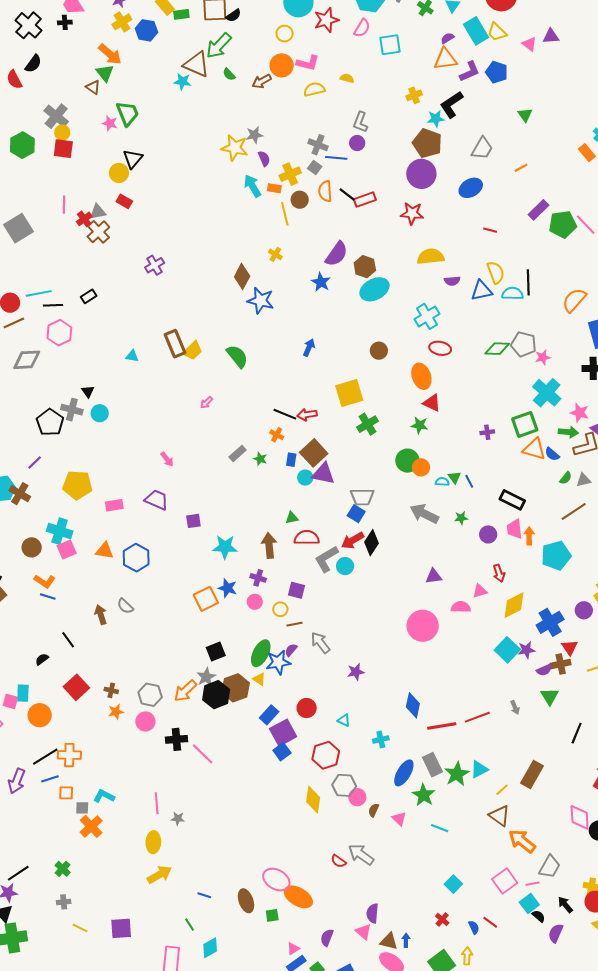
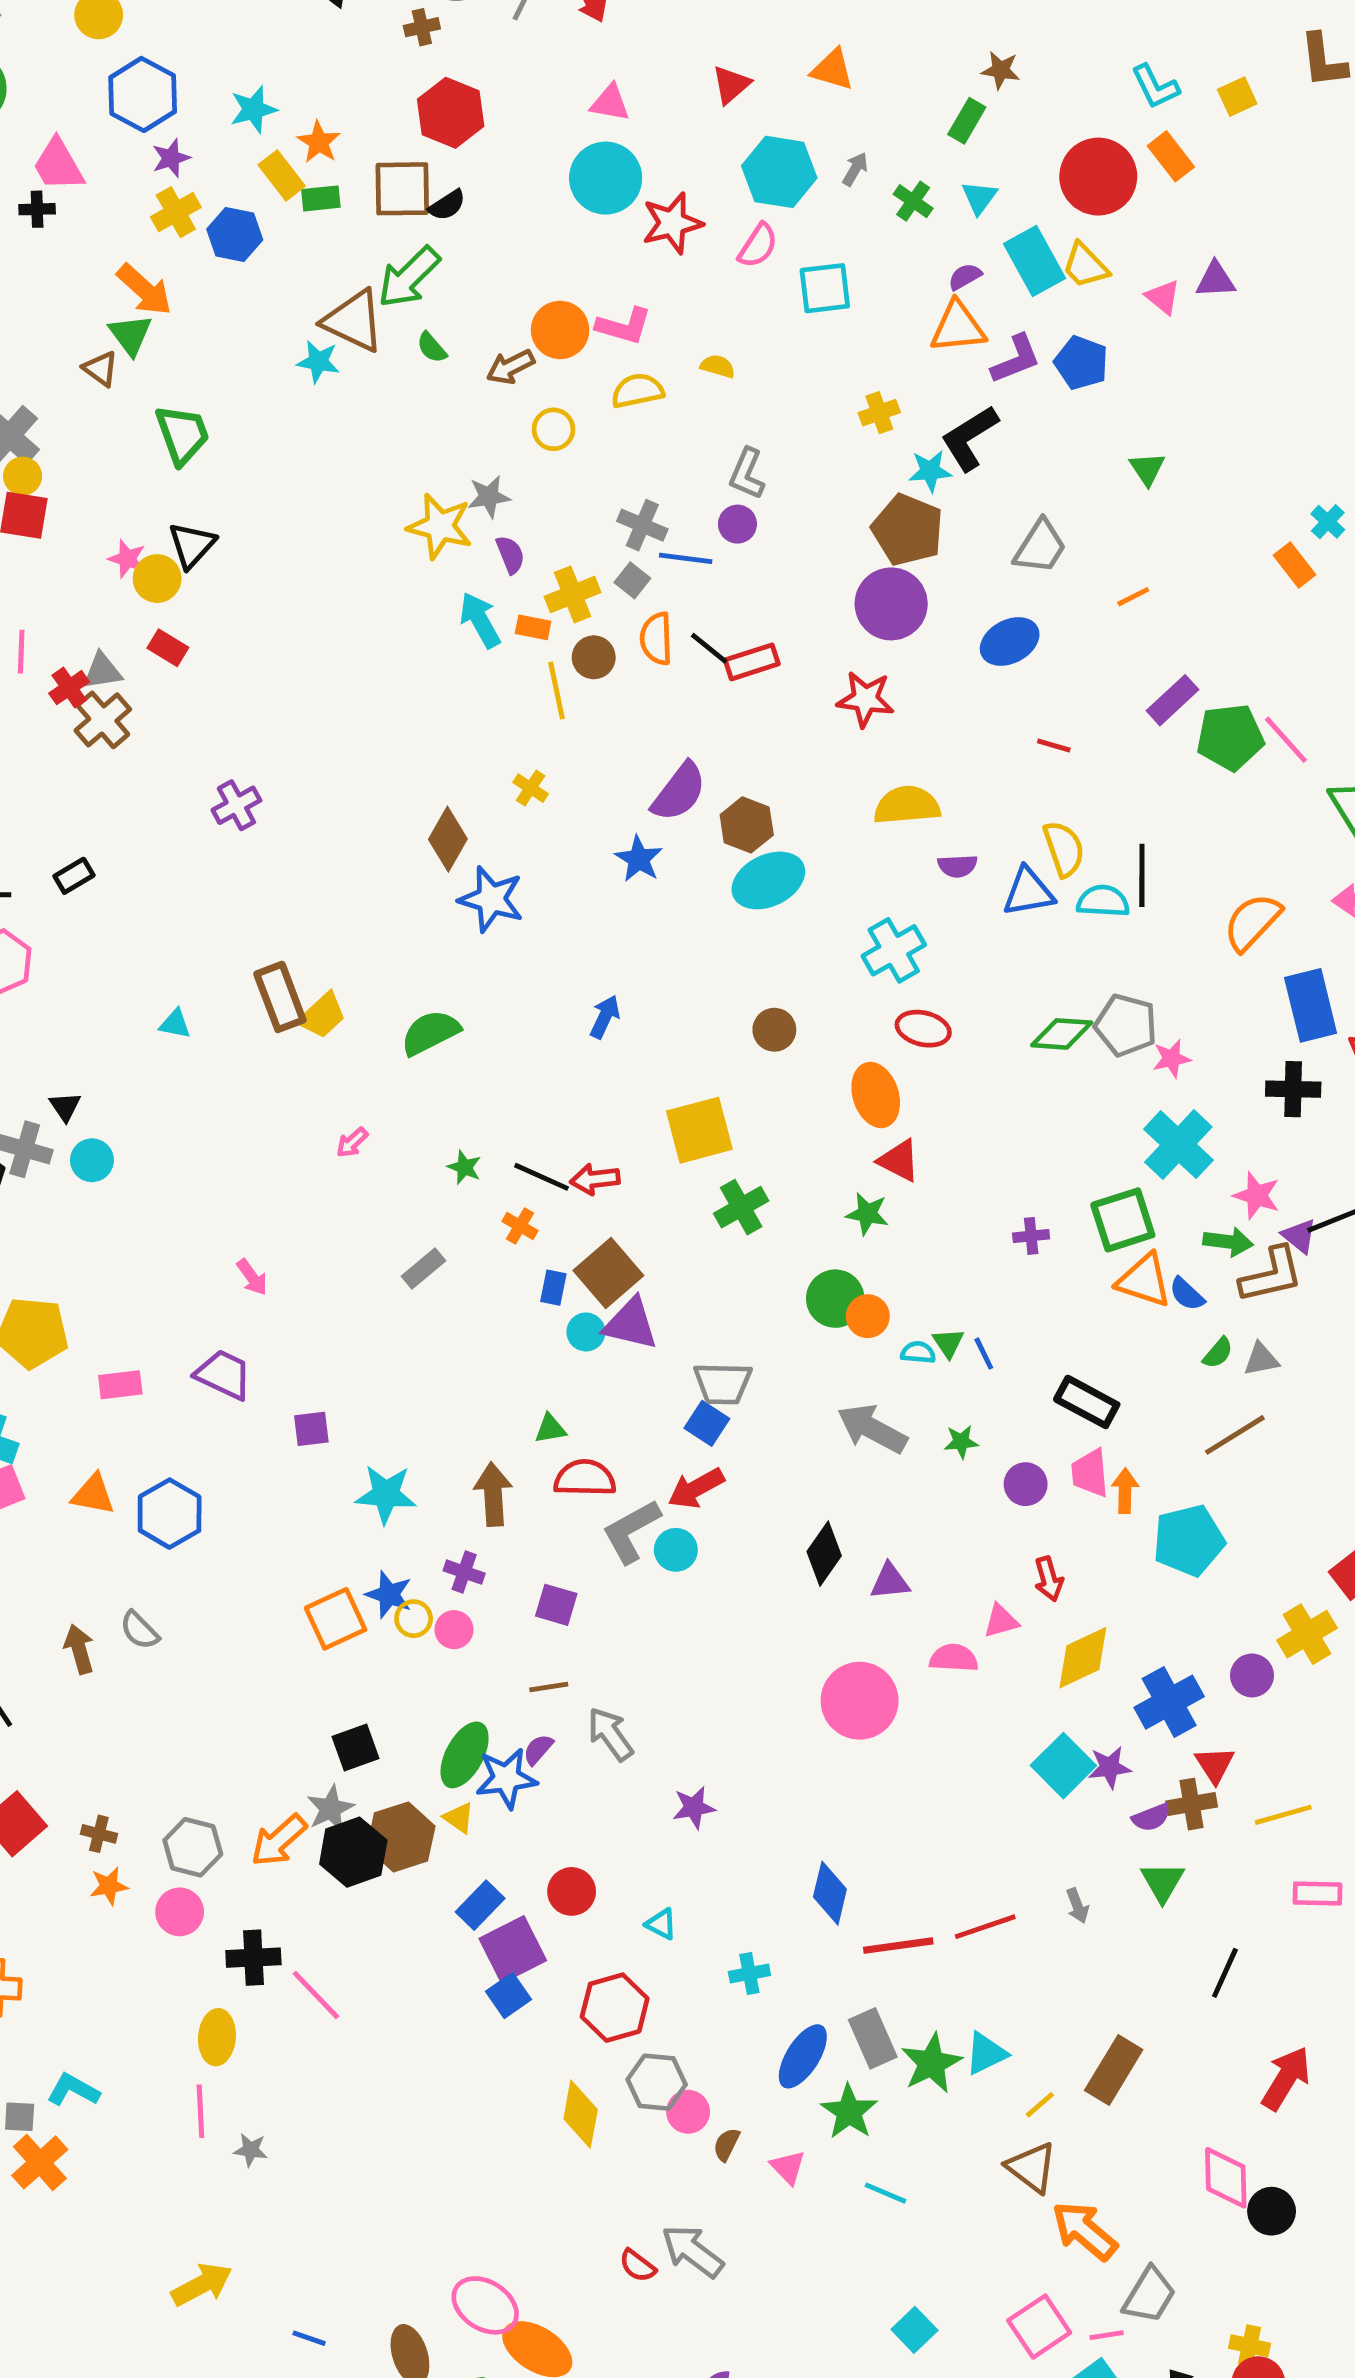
yellow circle: (285, 34) -> (553, 429), moved
pink star: (110, 123) -> (127, 559), moved
green semicircle: (237, 356) -> (430, 1033), turned -80
green star: (260, 459) -> (464, 1167), moved
black diamond: (371, 543) -> (824, 1554), moved
yellow circle: (280, 609) -> (414, 1619), moved
yellow ellipse: (153, 842) -> (217, 2037), moved

